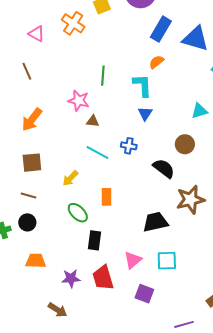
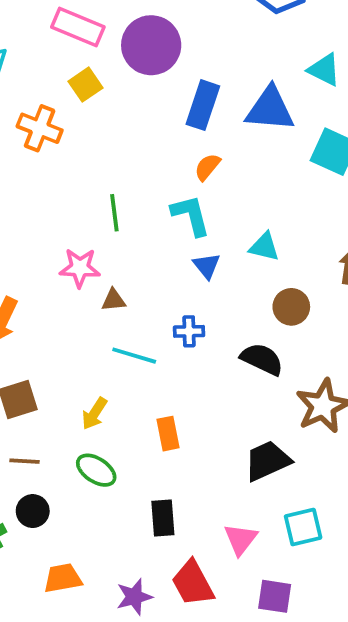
cyan triangle: (199, 111) -> (264, 247), moved, turned 42
green ellipse: (78, 213) -> (96, 470), moved

